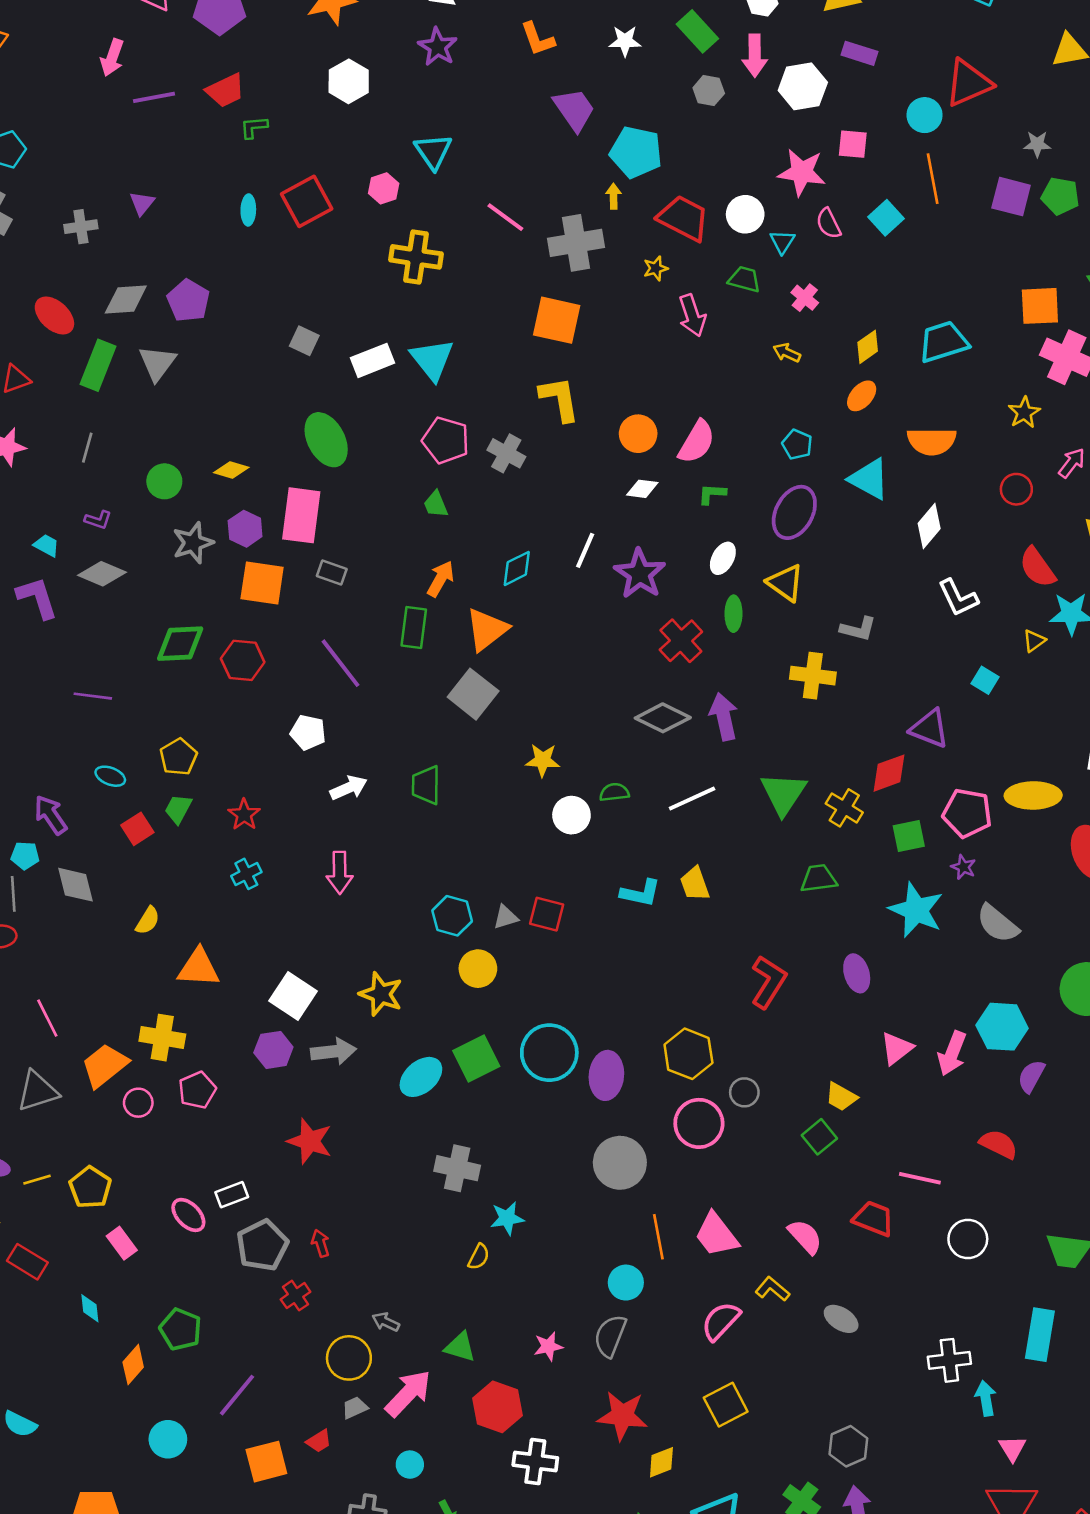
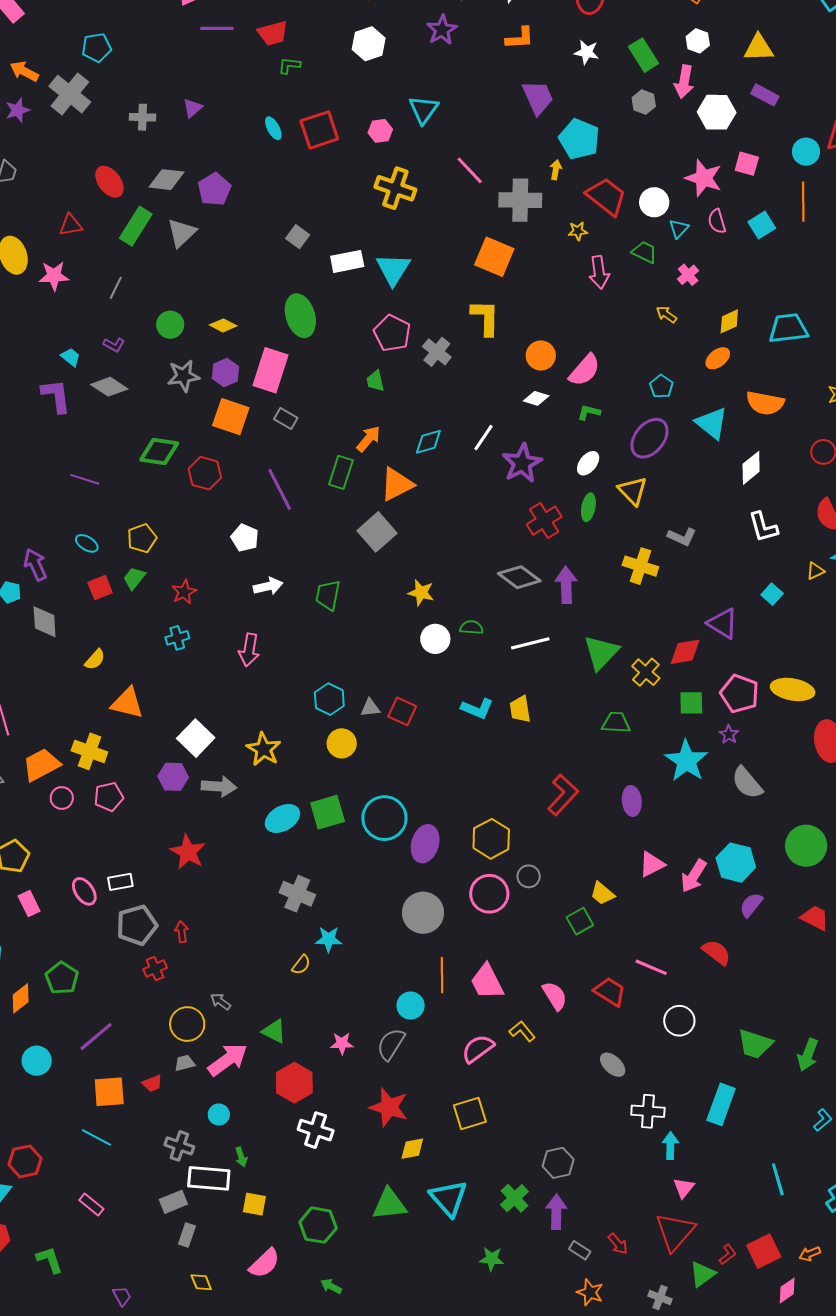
orange L-shape: (538, 39) -> (520, 38), turned -84
cyan ellipse: (248, 210) -> (273, 128), turned -40
gray ellipse: (841, 1319) -> (613, 1065), moved

